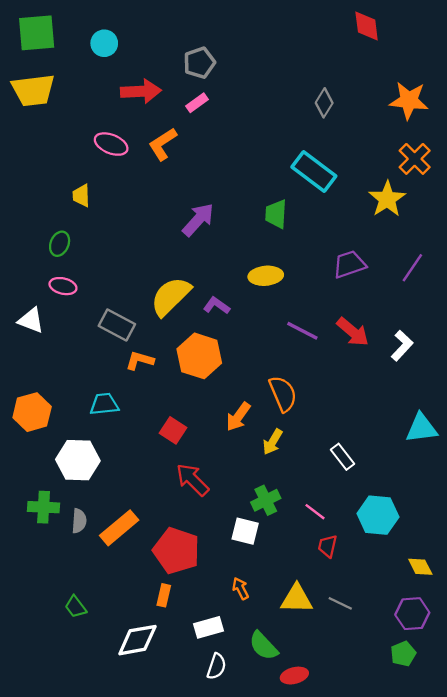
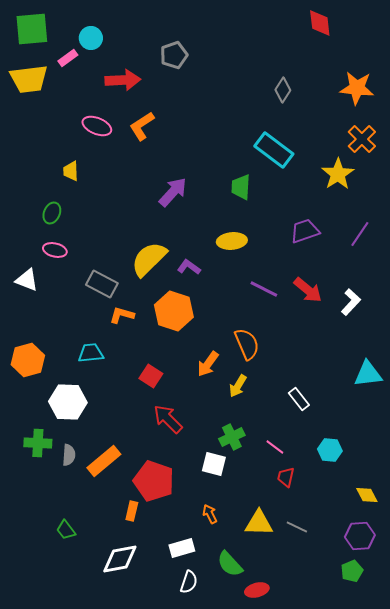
pink rectangle: (197, 103) -> (68, 58), moved
cyan hexagon: (378, 515) -> (330, 450), size x0.7
orange rectangle: (164, 595) -> (132, 511), moved

